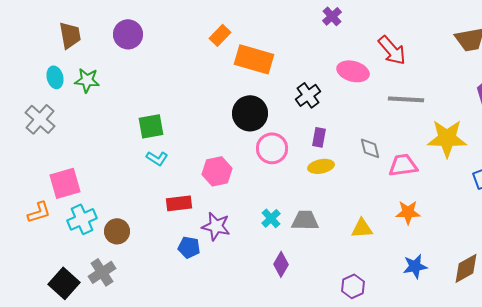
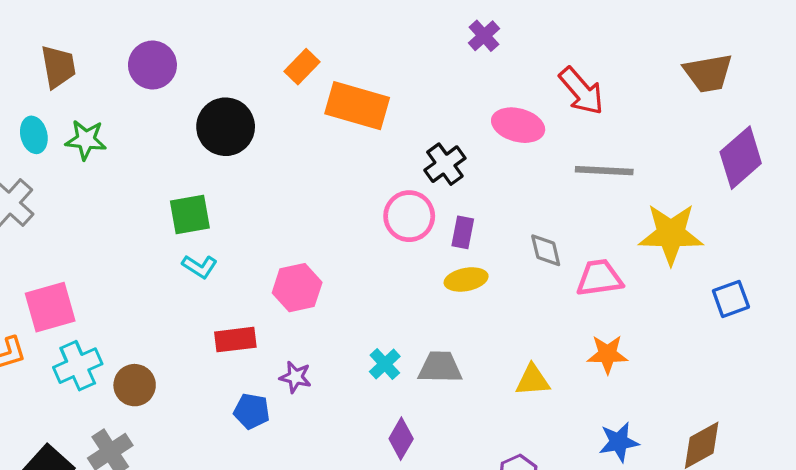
black circle: (250, 113) -> (226, 127), moved
pink circle: (272, 148) -> (409, 216), moved
purple star: (216, 226) -> (295, 377), size x0.7

